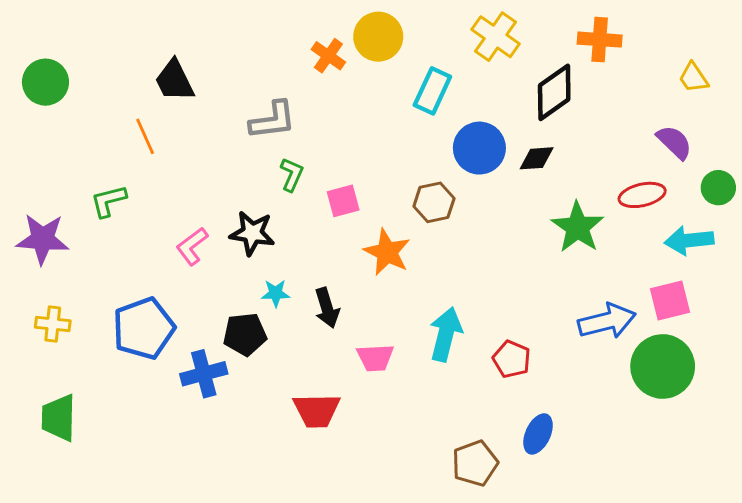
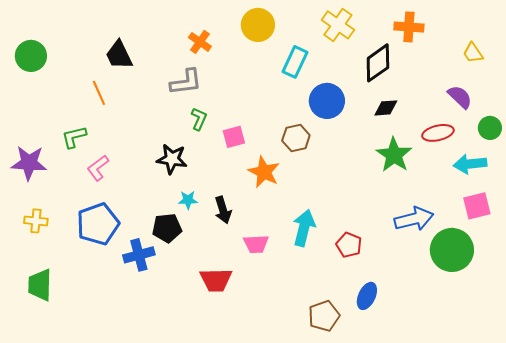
orange cross: (328, 56) -> (200, 42), moved
black diamond: (537, 158) -> (386, 108), moved
pink L-shape: (192, 246) -> (98, 168), moved
pink square: (670, 301) -> (477, 206), moved

